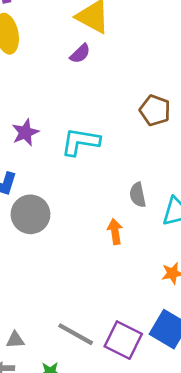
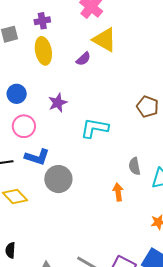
purple semicircle: (80, 54) -> (83, 59), moved
purple star: (25, 132) -> (58, 103), moved

